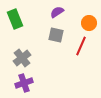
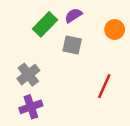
green rectangle: (15, 19) -> (45, 24), moved, turned 66
red line: (81, 46) -> (104, 86), moved

